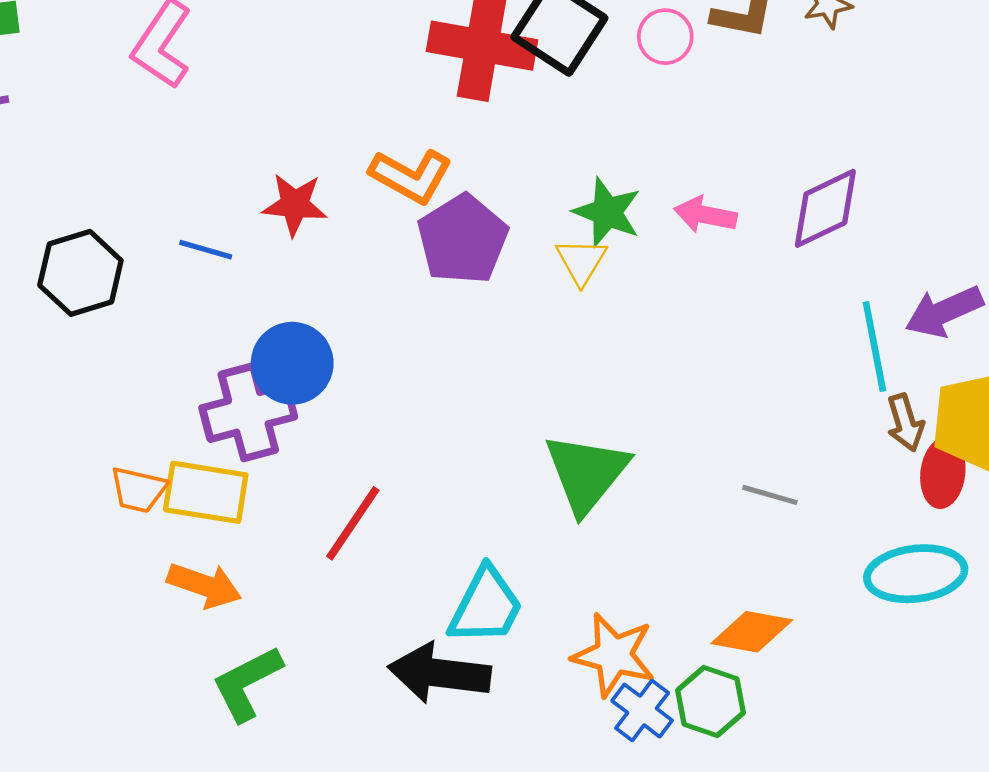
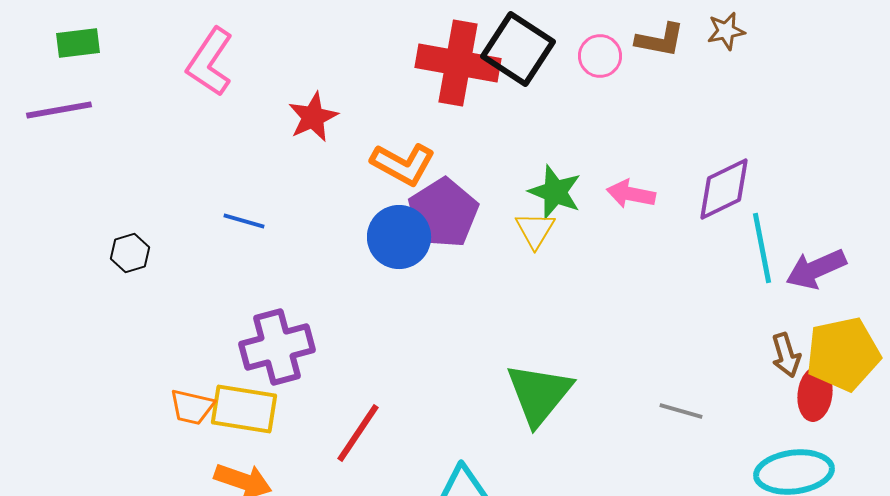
red star: (295, 204) -> (313, 117), moved, turned -30
black hexagon: (80, 273) -> (130, 253), moved, size x0.6
cyan line: (874, 346) -> (762, 248), moved
blue circle: (292, 363) -> (399, 237), moved

